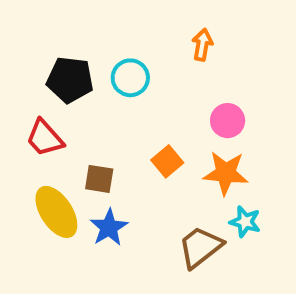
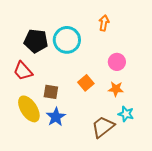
cyan circle: (130, 78) -> (67, 40), size x1.4
orange star: (226, 173) -> (116, 89), size x0.7

